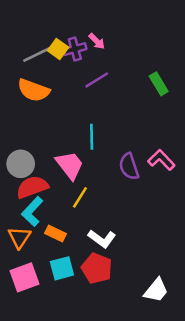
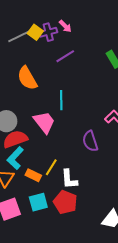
orange semicircle: (34, 90) -> (27, 78), moved, turned 40
purple semicircle: (129, 166) -> (90, 141), moved
yellow line: (80, 197) -> (51, 167), moved
white L-shape: (102, 239) -> (69, 179), turned 50

